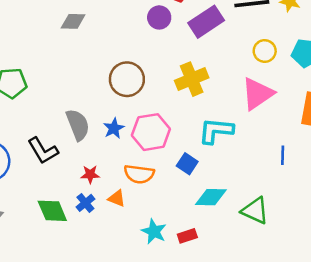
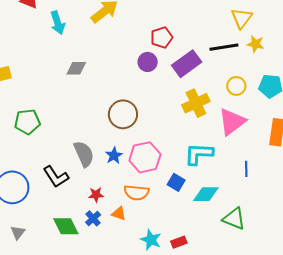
yellow cross: (192, 79) -> (196, 103), moved
blue line: (283, 155) -> (246, 169), moved
cyan diamond: (211, 197) -> (206, 194), moved

